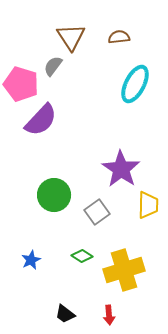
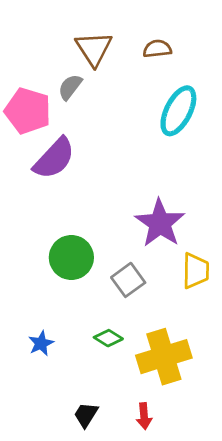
black trapezoid: (65, 314) -> (86, 415), turned 85

